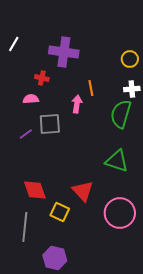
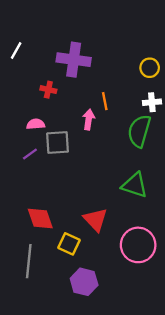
pink semicircle: (31, 99) -> (36, 124), moved
purple hexagon: (55, 258) -> (84, 282), moved

